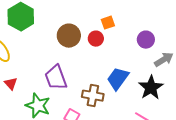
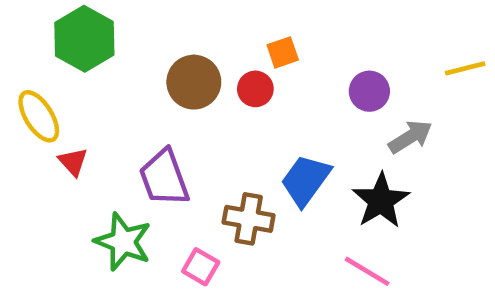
red triangle: (11, 84) -> (73, 162), moved

